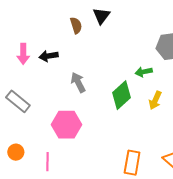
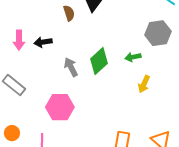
green diamond: (121, 95) -> (99, 61), moved

